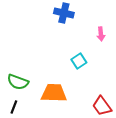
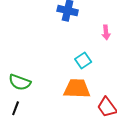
orange trapezoid: (54, 93) -> (77, 88), moved

